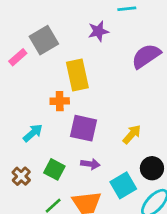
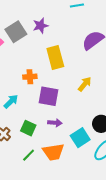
purple star: (98, 31) -> (41, 26), moved
yellow rectangle: (77, 75) -> (55, 57), moved
yellow arrow: (132, 134) -> (85, 84), moved

